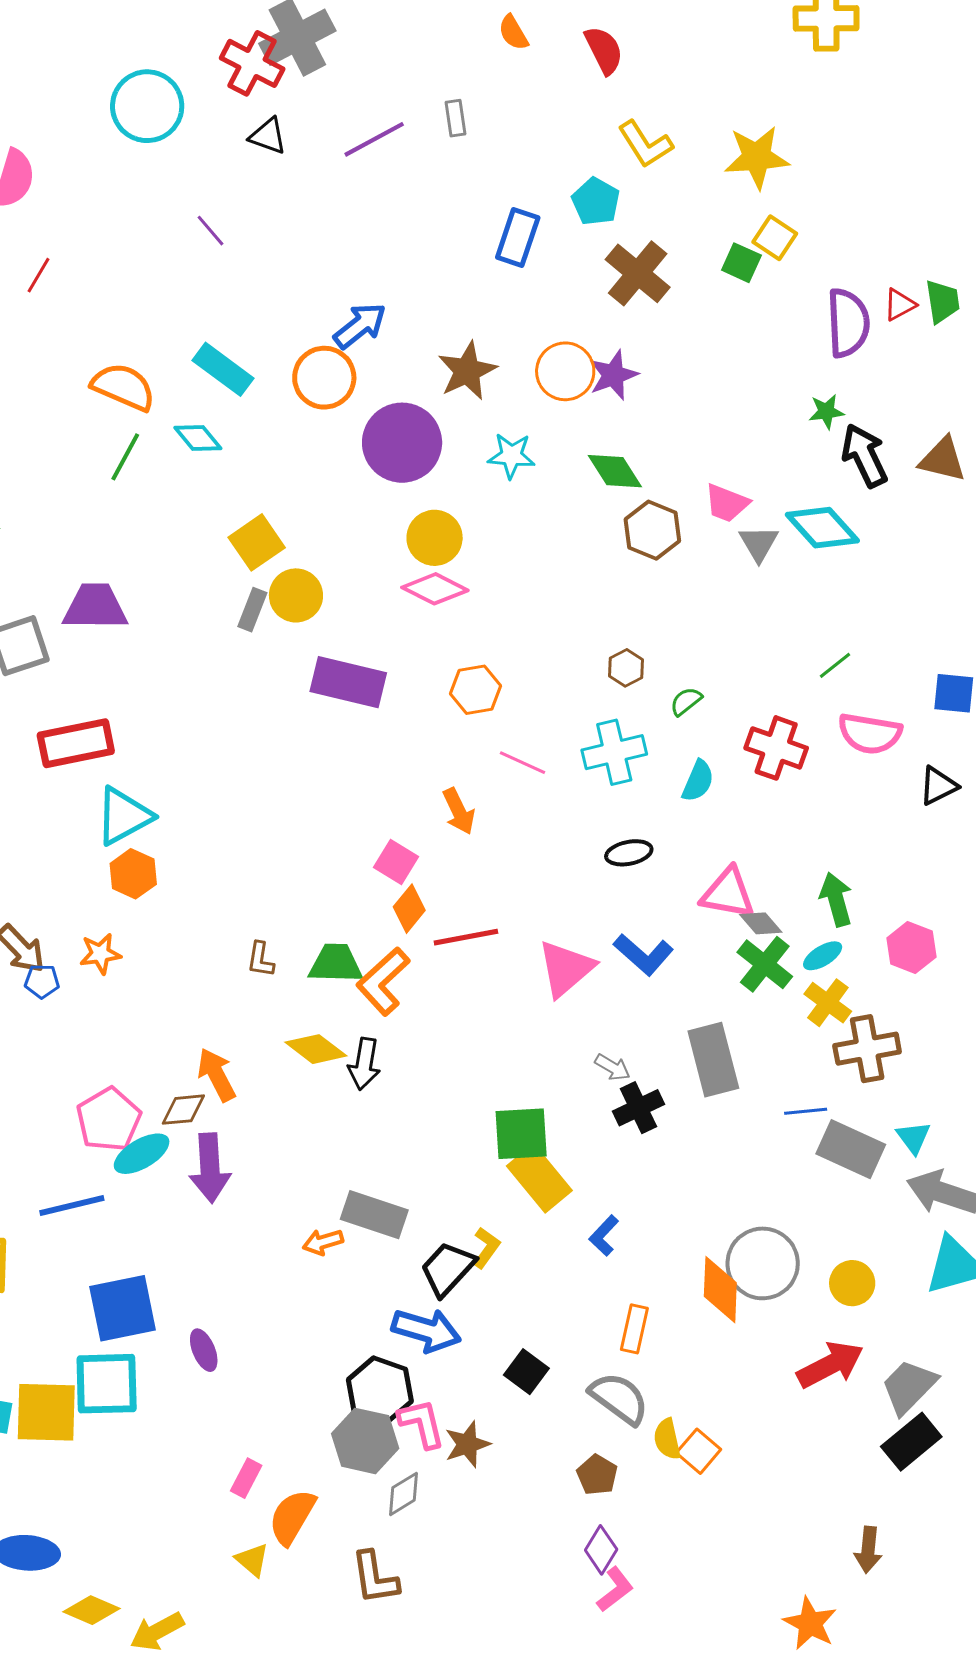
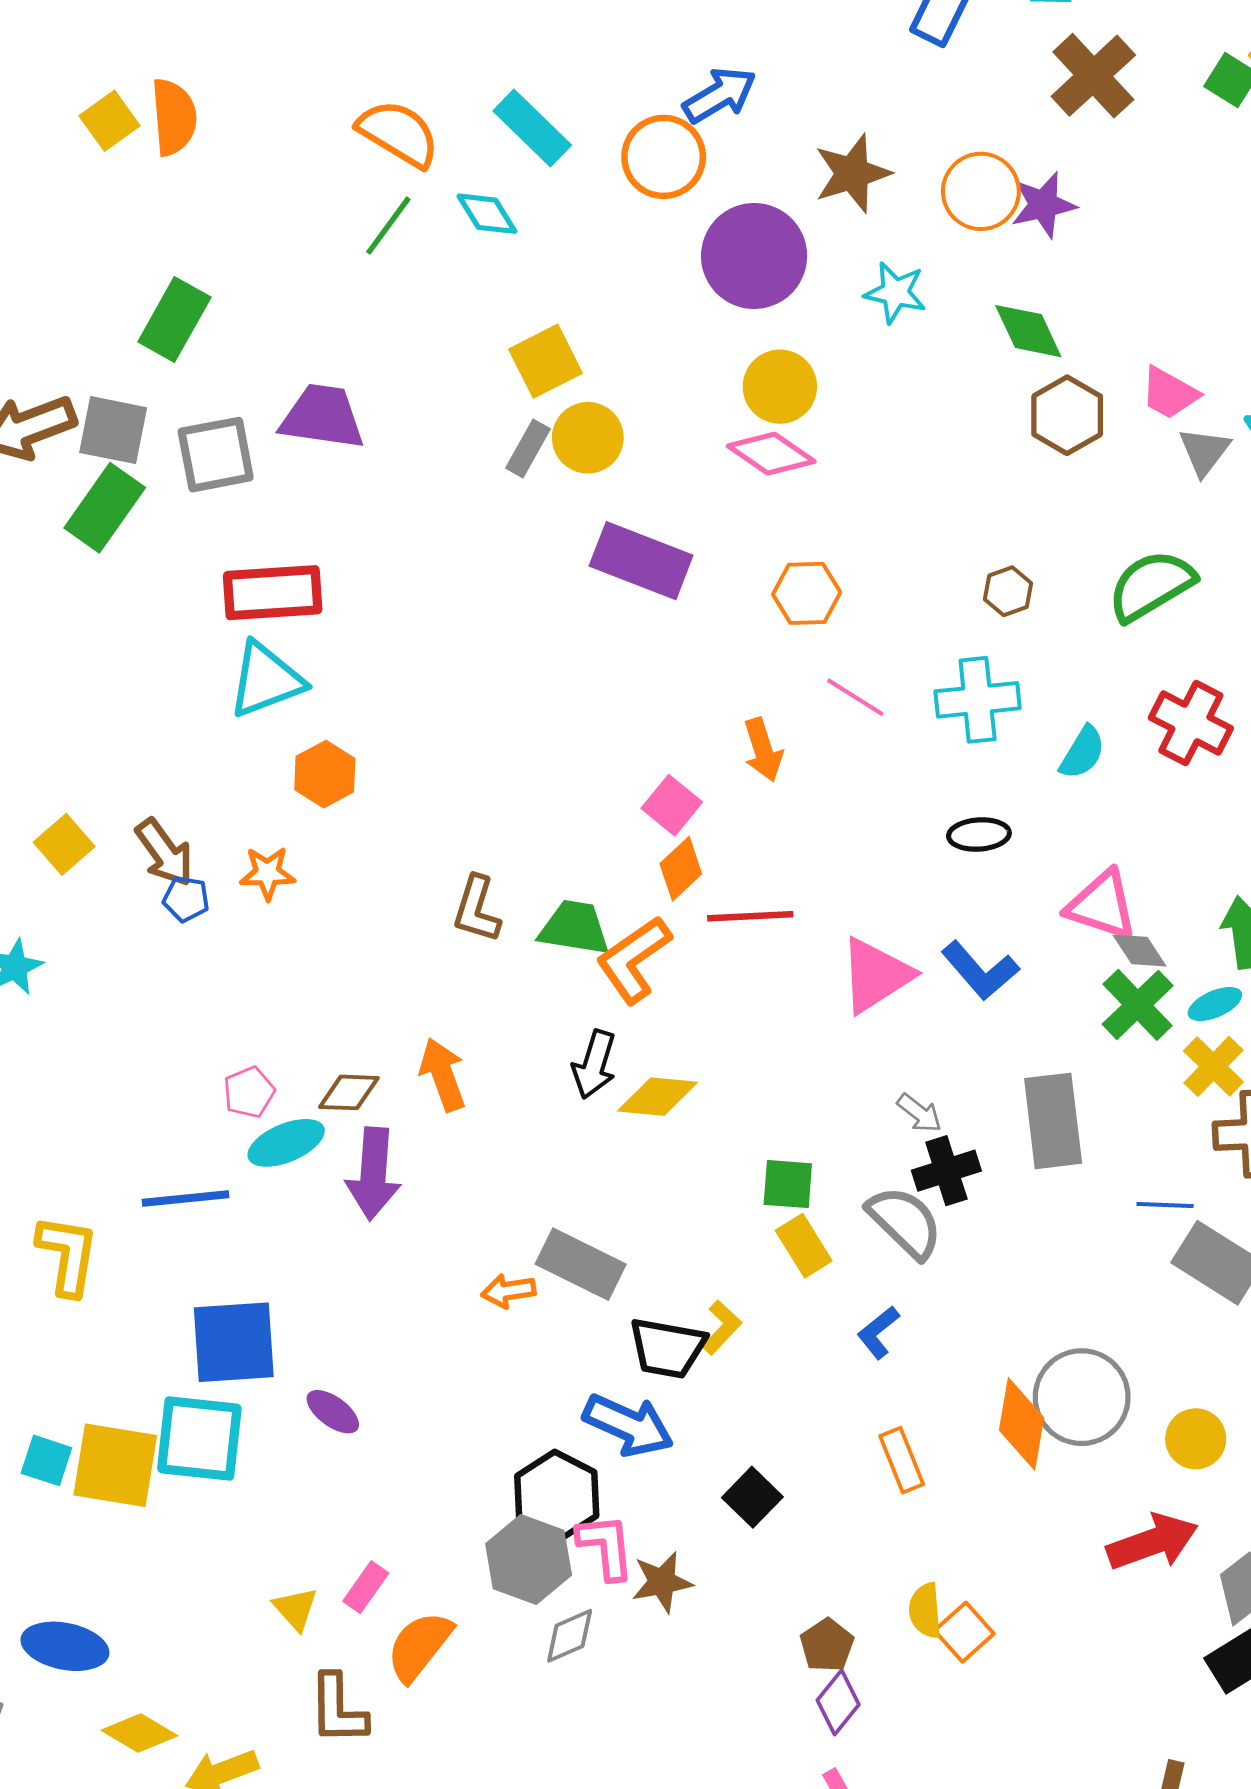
green semicircle: (686, 701) -> (1151, 585), moved, size x2.0
cyan triangle: (124, 816) -> (266, 680), moved
brown L-shape: (261, 960) -> (477, 909), size x1.4
yellow diamond: (316, 1049) -> (657, 1097), moved, turned -40
orange arrow: (217, 1075) -> (443, 1075), moved
pink pentagon: (109, 1120) -> (249, 1092), size x0.6
green square: (521, 1134) -> (788, 1184), size x0.7
yellow rectangle: (539, 1178) -> (804, 1246), size x0.7
black trapezoid: (448, 1269) -> (667, 1348), turned -130
orange rectangle: (634, 1329) -> (902, 1460), turned -42
purple ellipse: (204, 1350) -> (333, 1412), turned -39
gray semicircle: (619, 1398) -> (905, 1222), moved
purple diamond: (601, 1550) -> (838, 1702), moved
yellow triangle: (252, 1560) -> (295, 1609), moved
brown L-shape: (375, 1578) -> (338, 1709), moved

